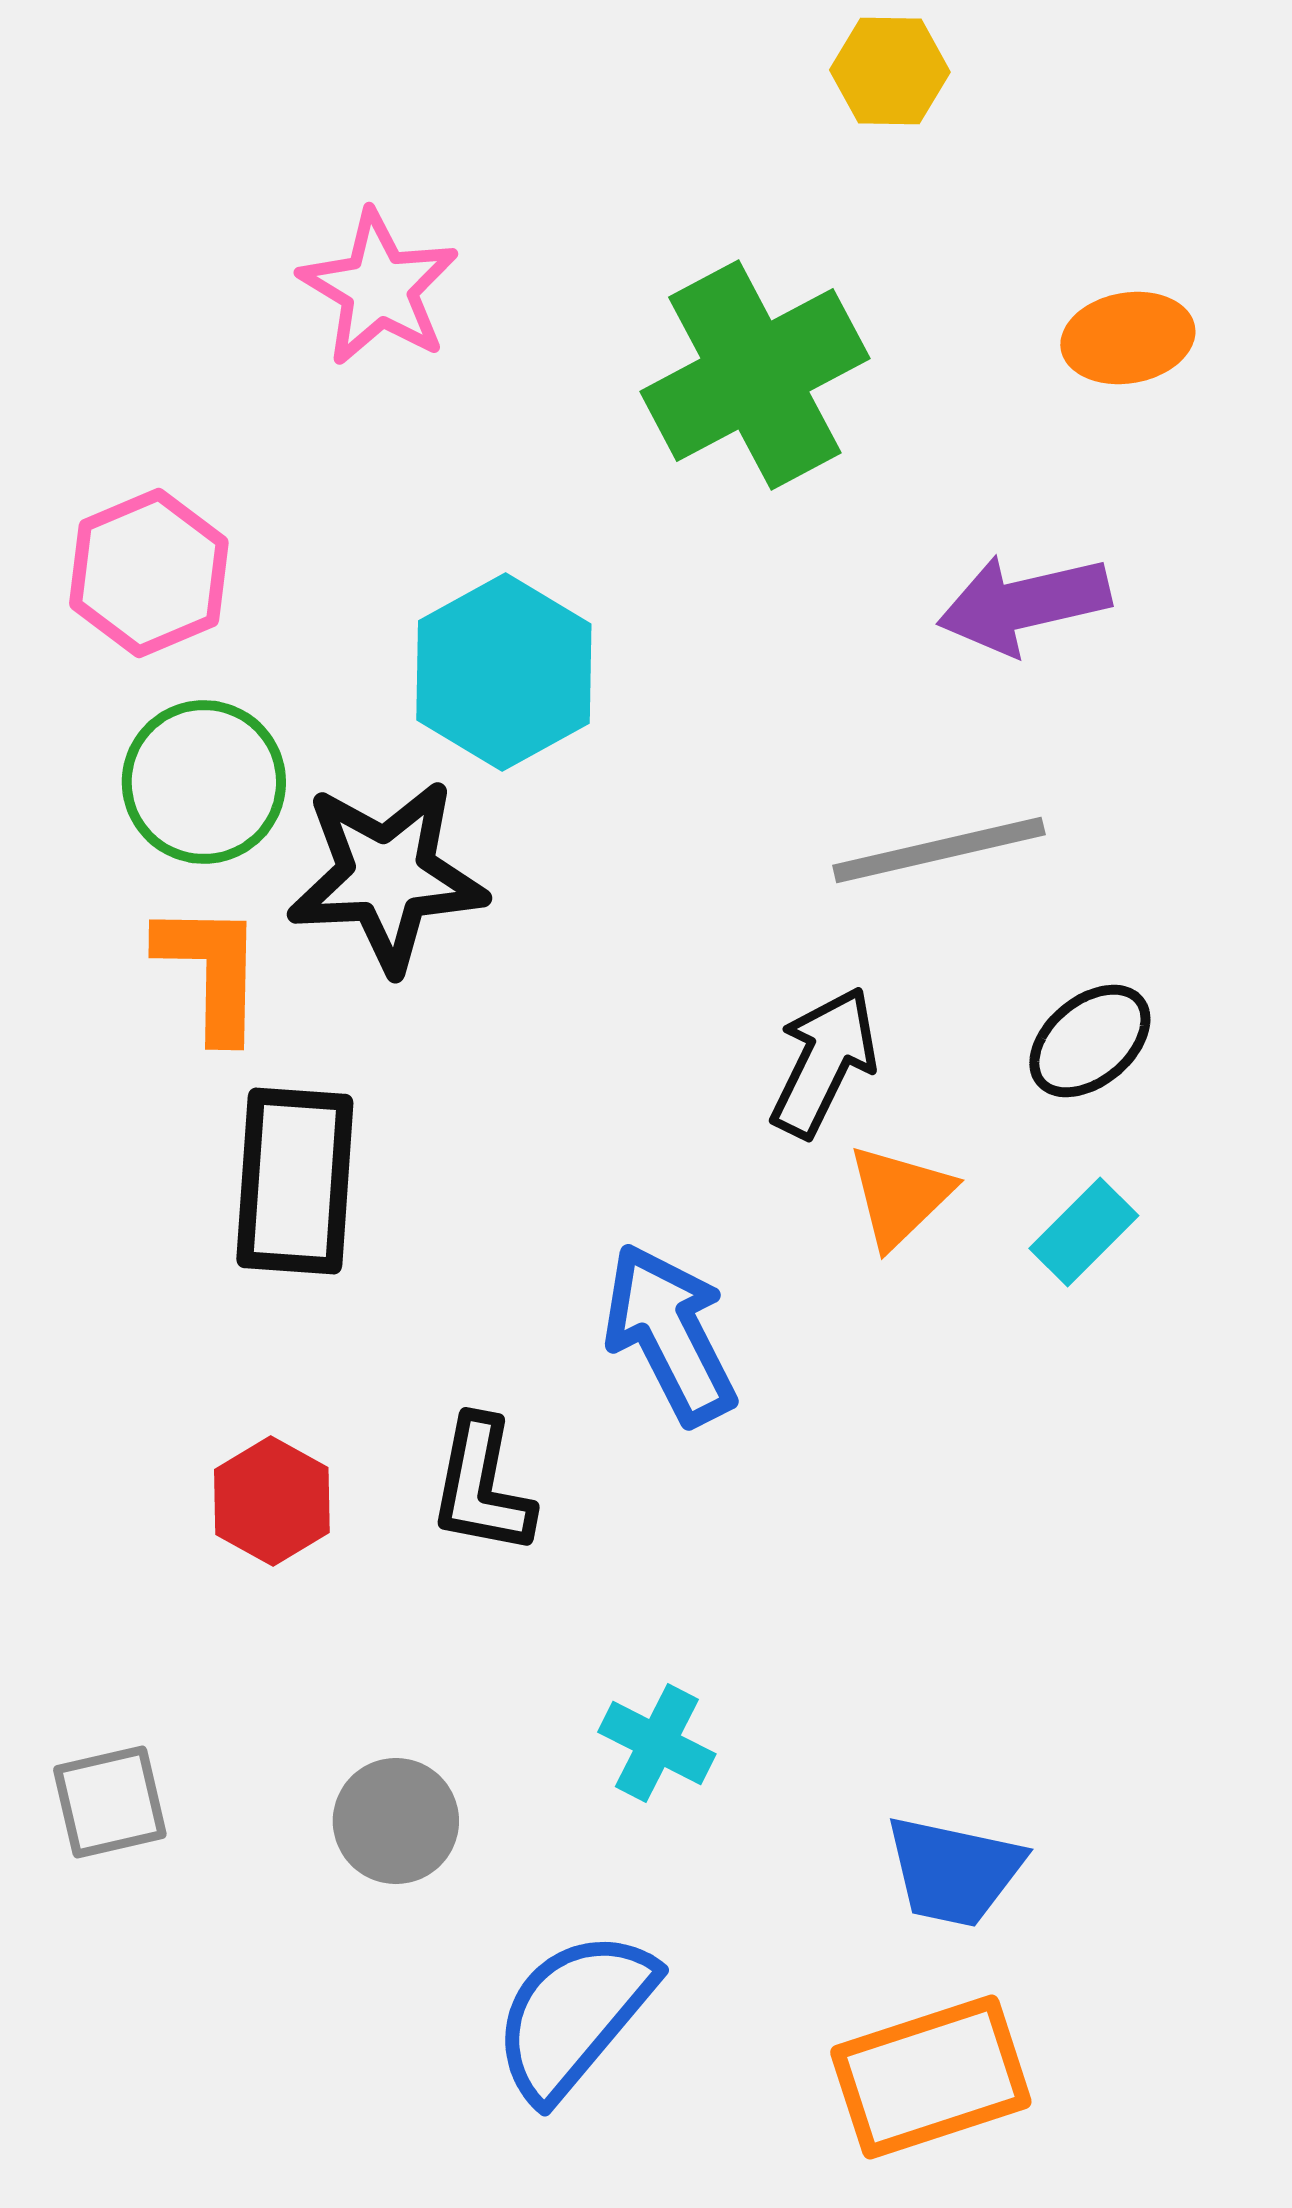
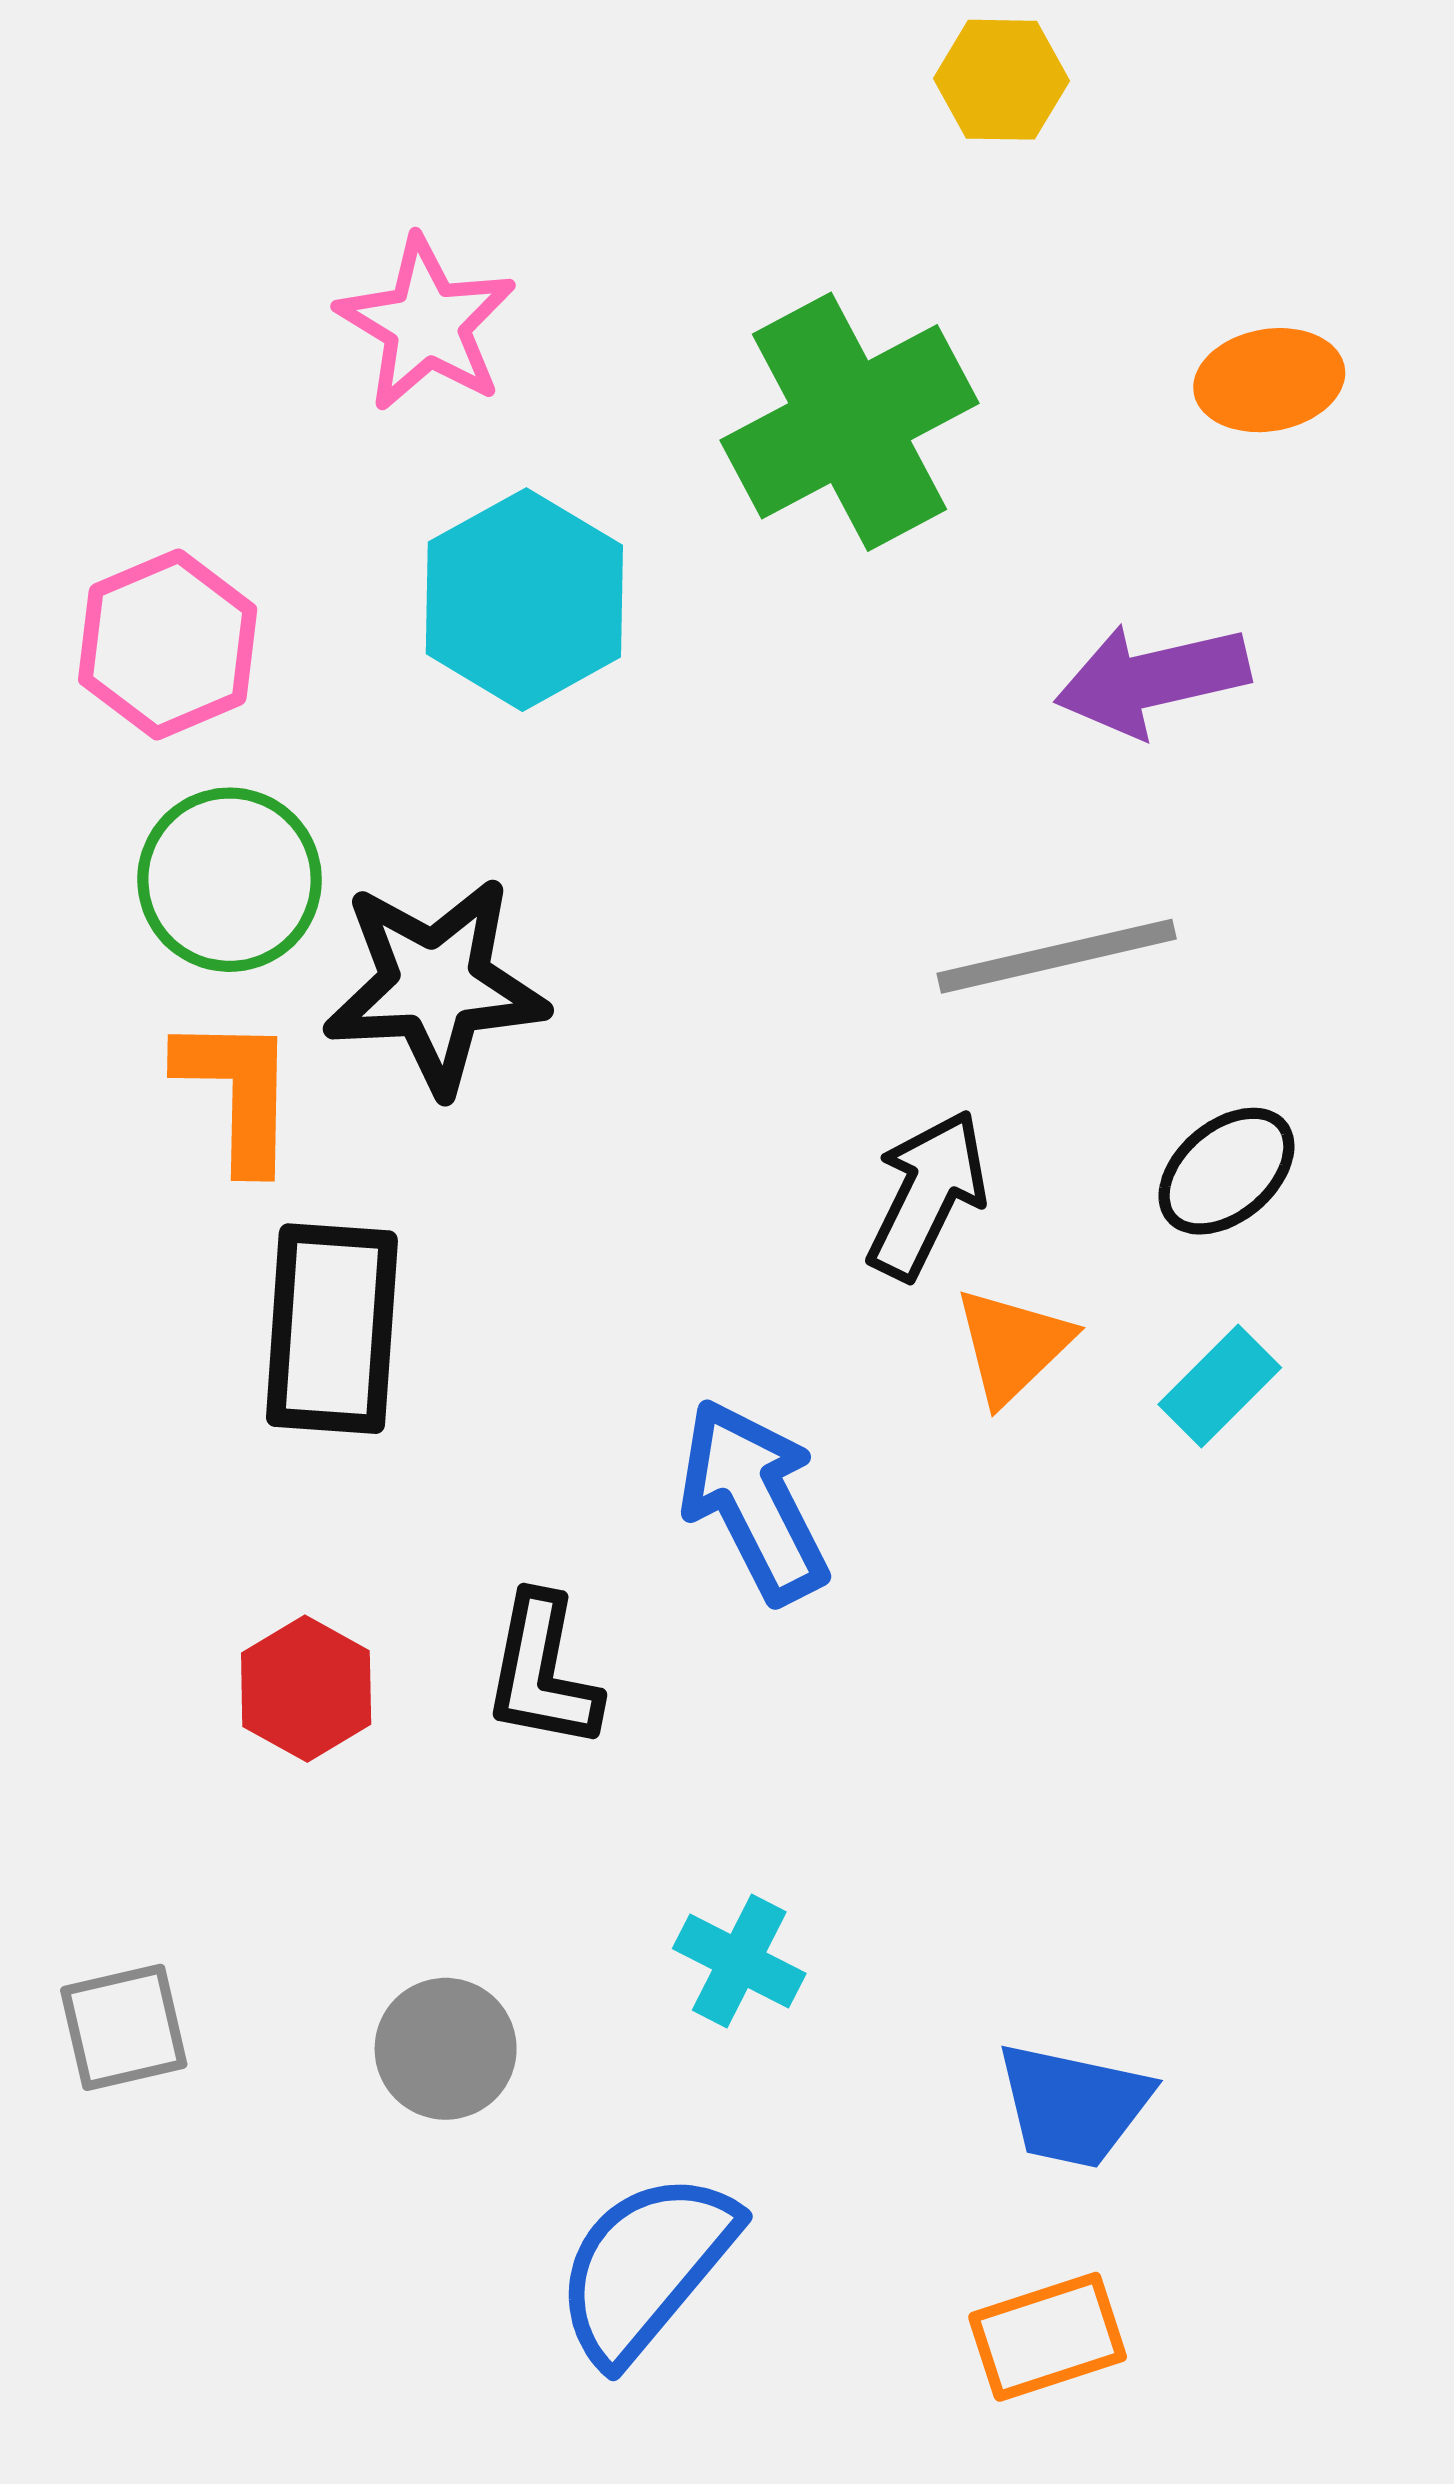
cyan hexagon: (504, 672) -> (524, 600), moved
orange rectangle: (931, 2077) -> (1048, 2337), size x0.7

